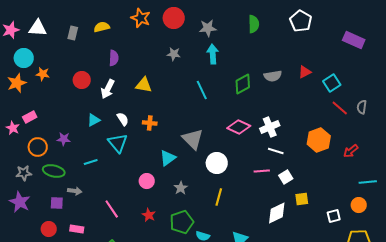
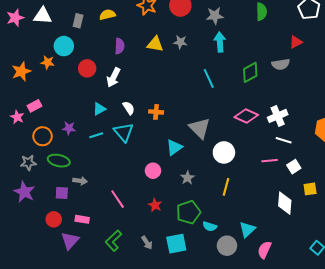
cyan circle: (24, 58) -> (64, 46), moved
red triangle: (305, 72) -> (296, 42), moved
yellow triangle: (144, 85) -> (155, 44), moved
cyan line: (91, 162) -> (96, 135), moved
white diamond: (277, 213) -> (285, 203), turned -60

